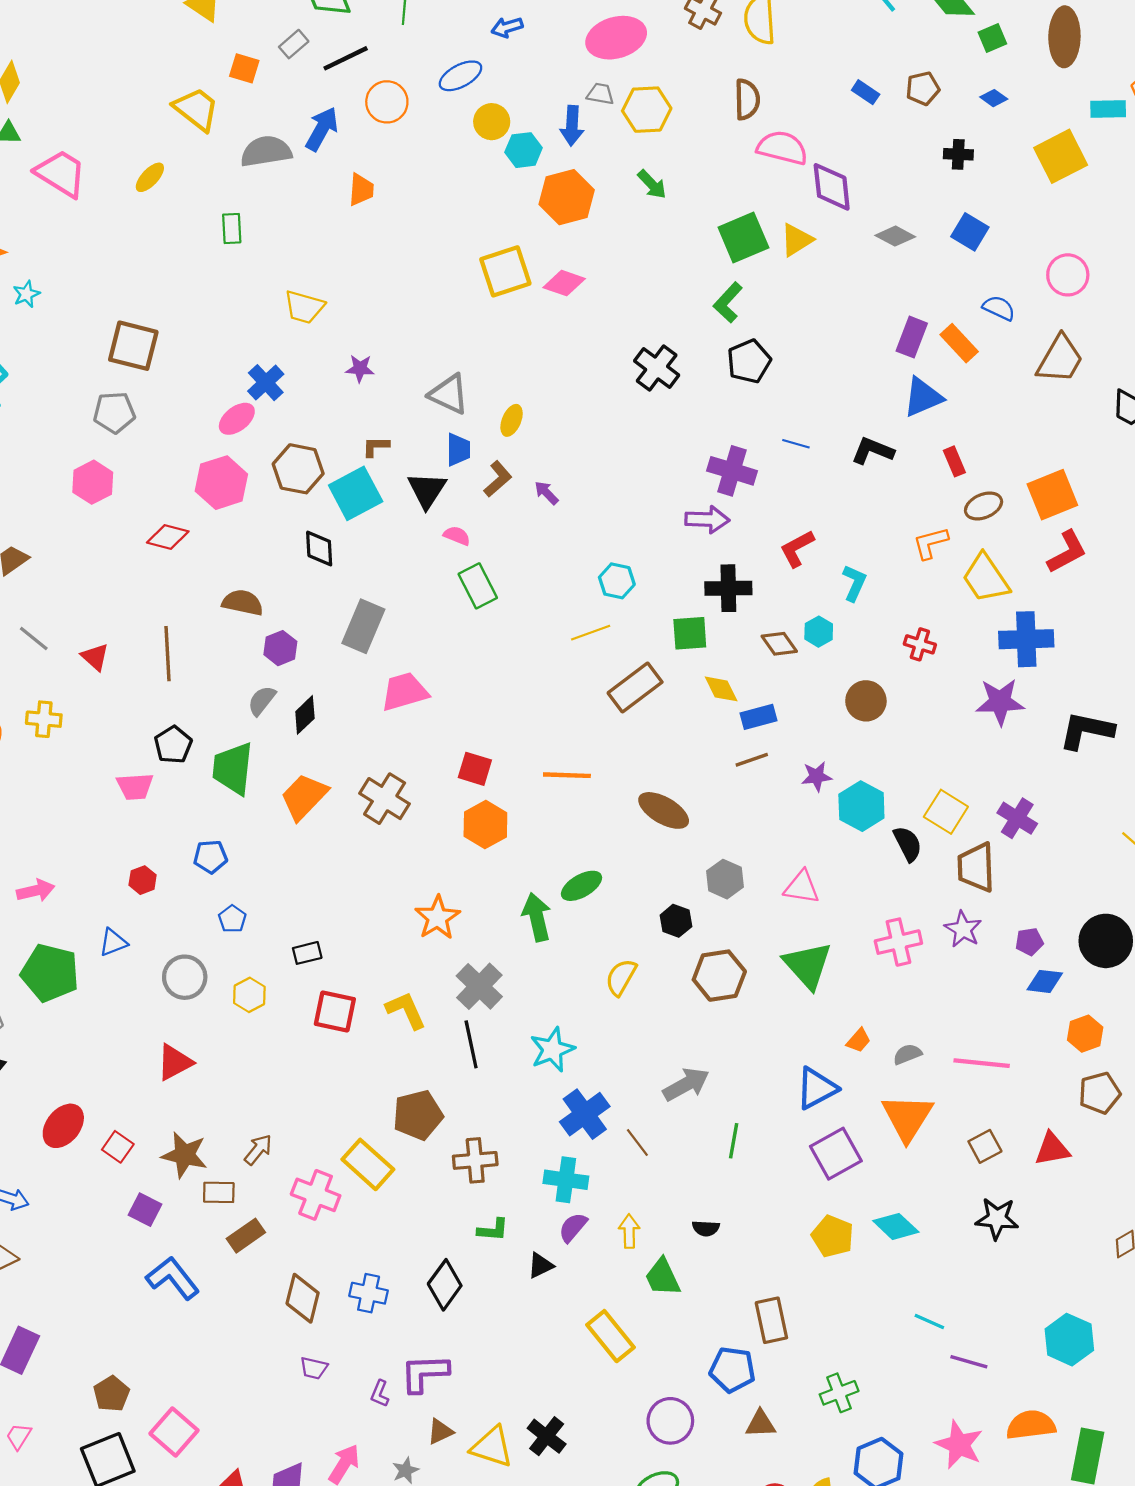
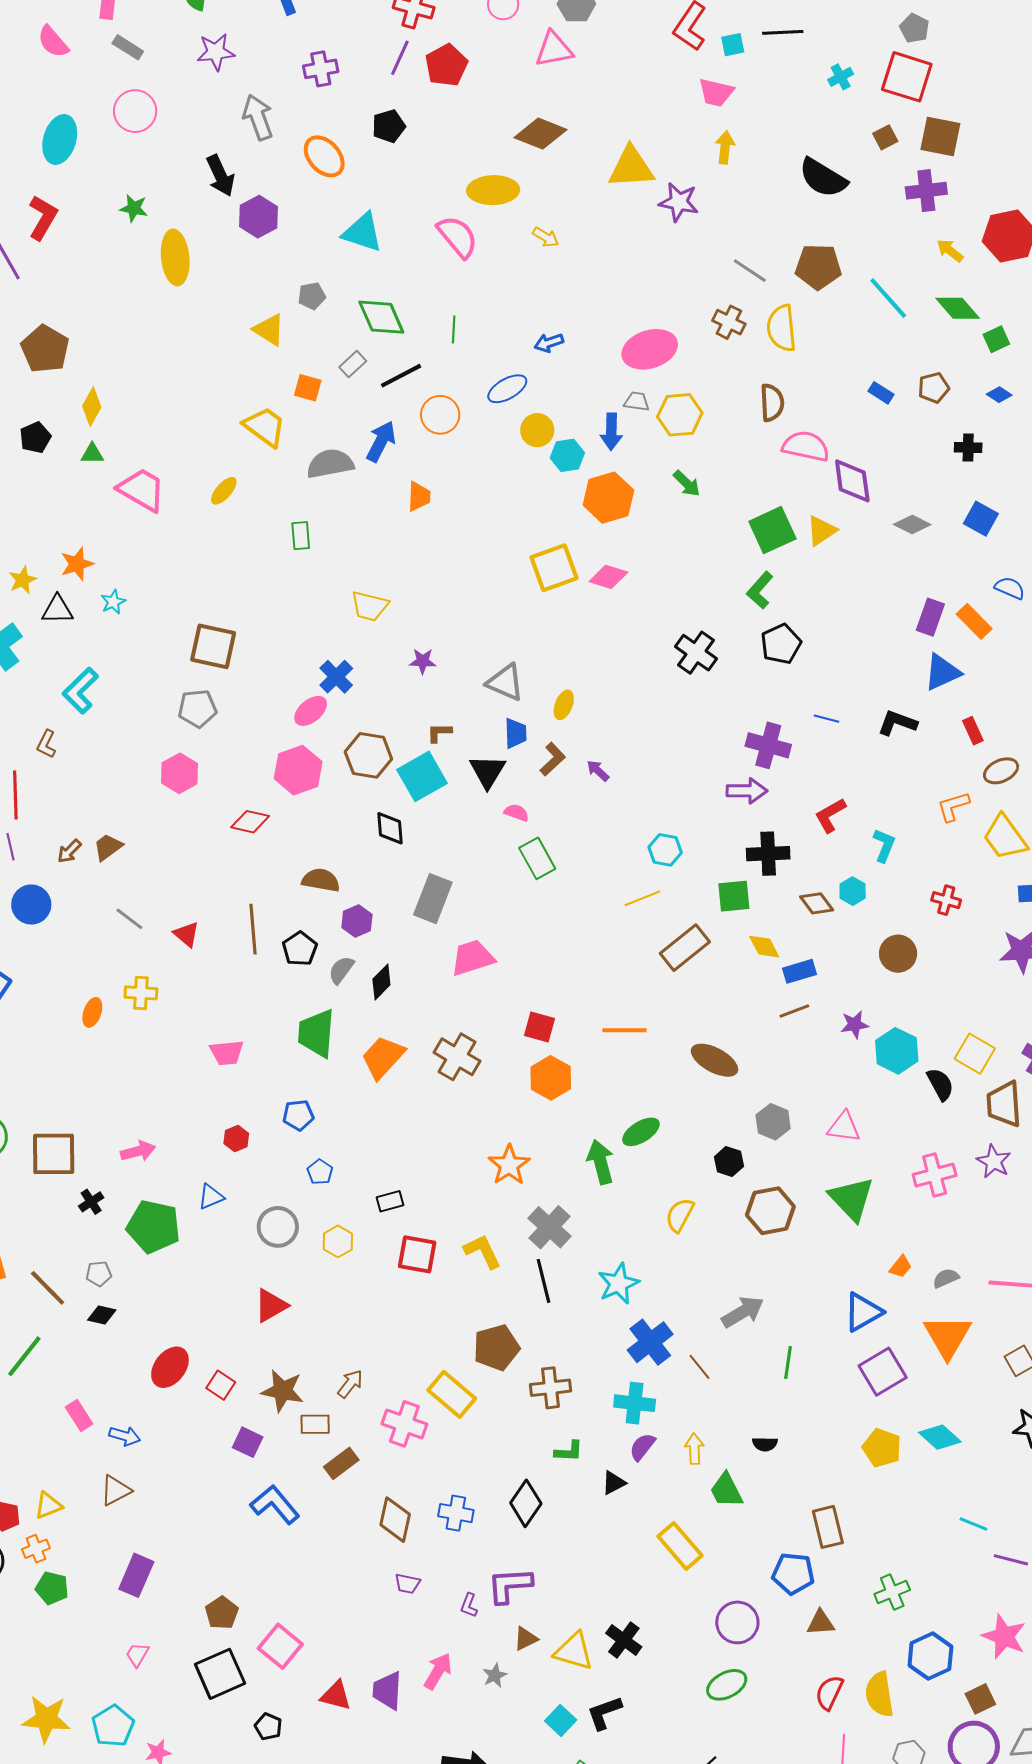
black pentagon: (173, 745) -> (300, 949), moved

